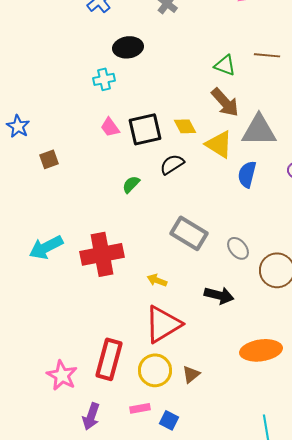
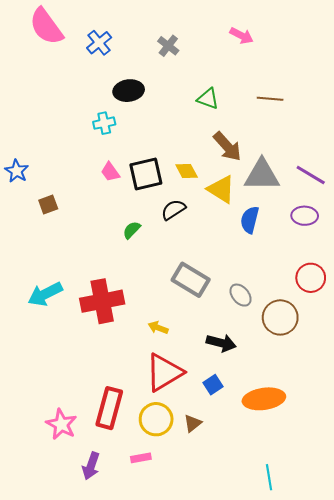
green triangle: (225, 65) -> (208, 99), moved
blue square: (169, 420) -> (213, 385), moved, turned 30

